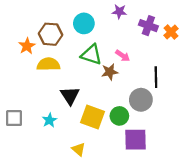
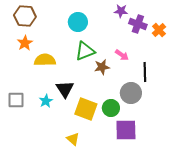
purple star: (119, 12) -> (121, 11), moved
brown hexagon: (51, 34) -> (25, 16), moved
green triangle: (91, 55) -> (85, 51), turned -40
pink arrow: (123, 56) -> (122, 55), moved
gray square: (14, 118) -> (16, 100), moved
cyan star: (49, 120) -> (46, 101), moved

